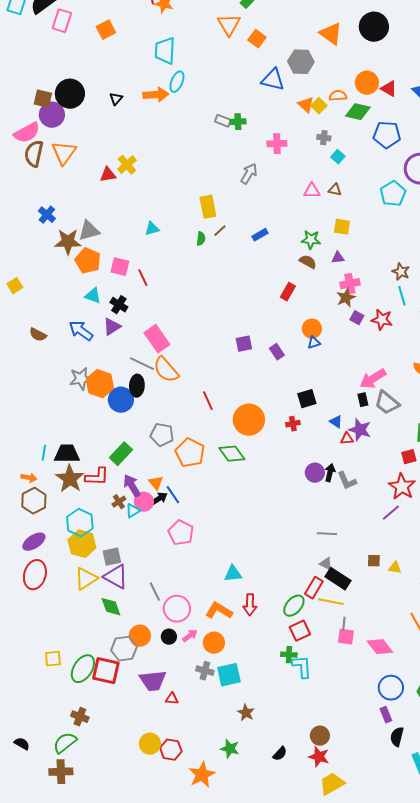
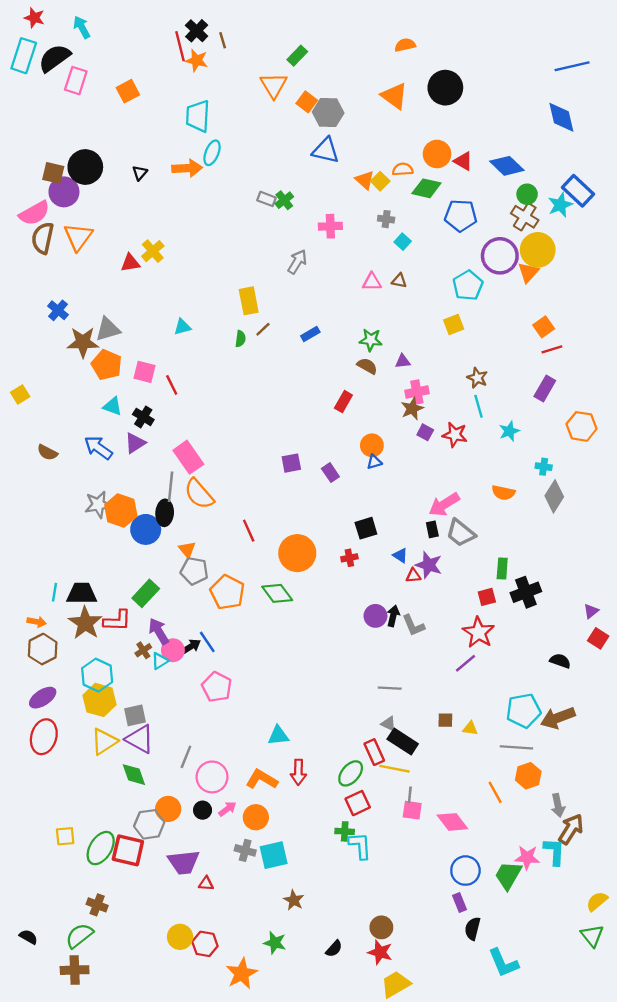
gray hexagon: (301, 62) -> (328, 113), moved
green cross: (238, 122) -> (284, 200), turned -35
yellow square: (342, 227) -> (454, 325), moved, turned -30
gray line: (142, 364) -> (171, 487), turned 70
orange triangle: (156, 483) -> (187, 550), moved
red rectangle: (314, 588) -> (374, 752), turned -55
gray line: (155, 592) -> (186, 757), turned 48

